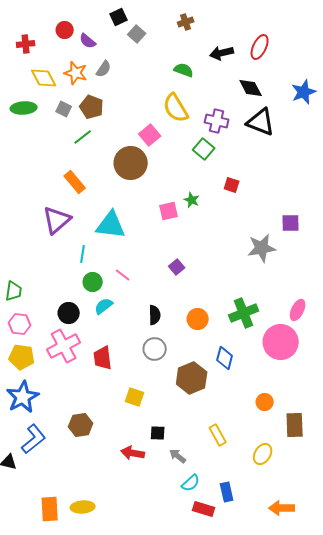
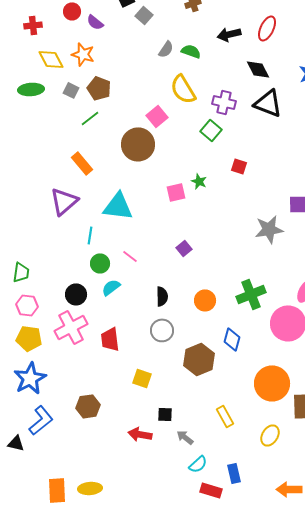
gray semicircle: (104, 69) -> (166, 49), moved
orange circle: (265, 402) -> (272, 383), size x2.0

